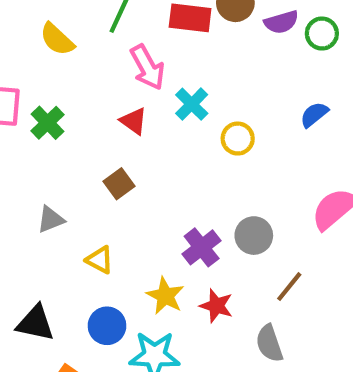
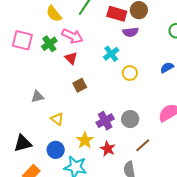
purple semicircle: (281, 22) -> (131, 32), moved
pink arrow: (147, 67) -> (72, 36), moved, turned -45
red triangle: (134, 121) -> (71, 58), moved
green cross: (48, 123) -> (49, 44), moved
brown square: (119, 184) -> (80, 85), moved
black triangle: (35, 323) -> (23, 143), turned -36

